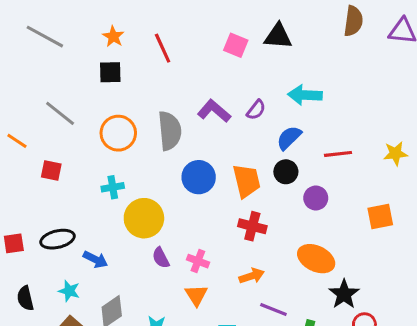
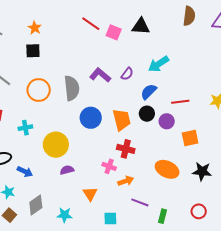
red line: (163, 48) -> (91, 24), moved, turned -30
cyan arrow: (305, 95) -> (159, 64), turned -35
cyan cross: (113, 187) -> (25, 128), moved
purple circle: (316, 198) -> (167, 121), moved
orange square: (380, 216) -> (190, 138), moved
purple semicircle: (161, 258) -> (67, 170), turned 104
pink cross: (198, 261) -> (109, 166), moved
black star: (344, 294) -> (202, 171), moved, turned -30

